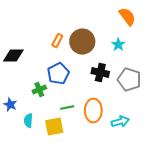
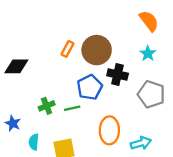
cyan star: (118, 45) -> (148, 54), moved
black cross: (100, 73) -> (118, 74), moved
blue pentagon: (58, 74) -> (90, 87), moved
green line: (67, 108) -> (72, 108), moved

